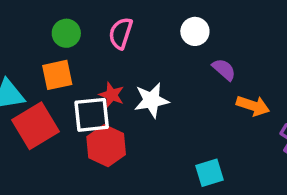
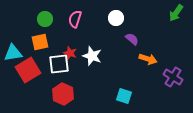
white star: (151, 100) -> (92, 56), turned 30
red hexagon: (106, 146) -> (63, 94), moved
cyan square: (209, 173) -> (124, 96), turned 35

